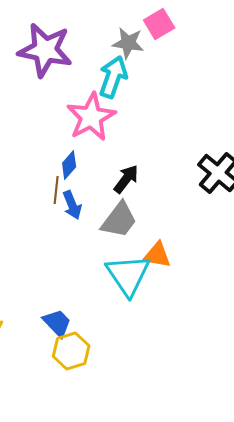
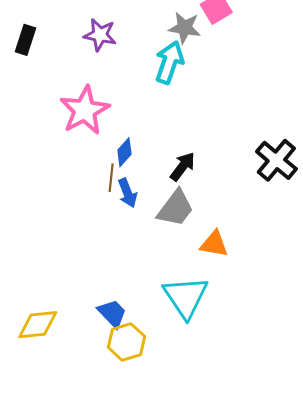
purple star: (45, 50) -> (100, 35), size x0.6
pink star: (91, 117) -> (85, 110), moved
cyan triangle: (128, 275) -> (186, 297), moved

